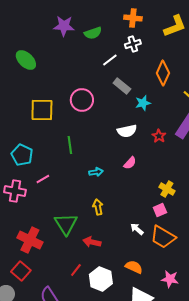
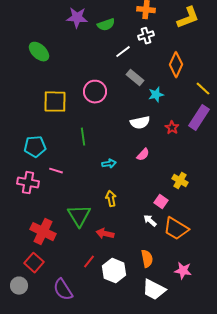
cyan pentagon: (22, 155) -> (35, 147), turned -30
pink line: (43, 179) -> (56, 171), turned 48
pink square: (160, 210) -> (161, 202), moved, turned -32
orange semicircle: (134, 267) -> (147, 259), turned 54

